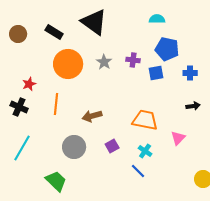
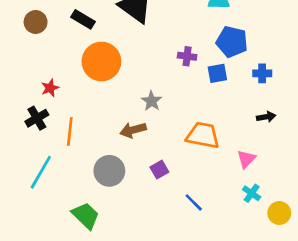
gray star: (104, 62) -> (151, 101), moved
orange line: (56, 104) -> (70, 131), moved
black cross: (19, 107) -> (37, 118), turned 36
cyan cross: (145, 151) -> (252, 193), moved

